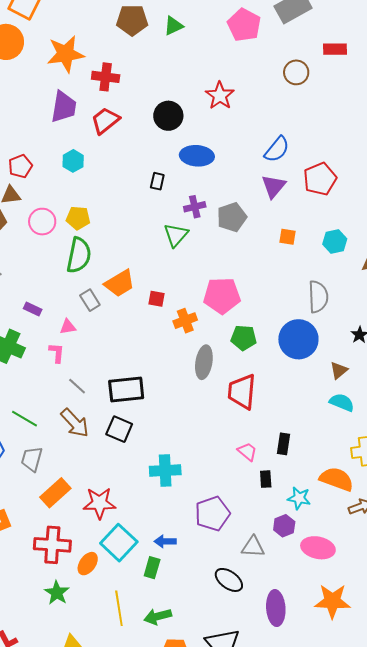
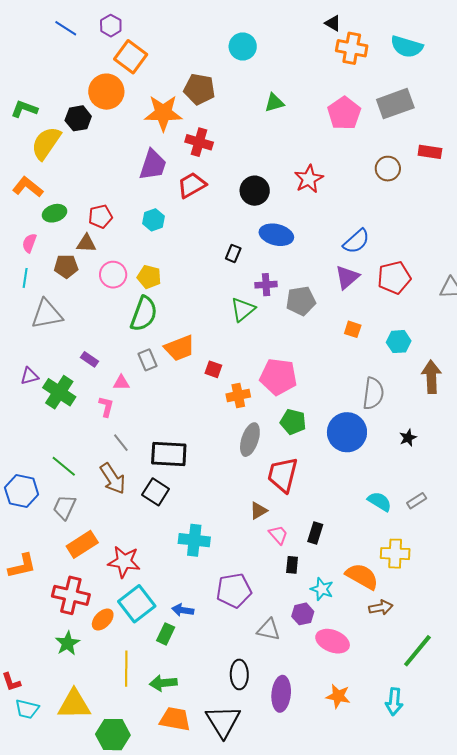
brown pentagon: (132, 20) -> (199, 89), moved
brown triangle: (339, 370) -> (258, 511), moved
black ellipse: (229, 580) -> (239, 674), moved, turned 44
orange star: (332, 601) -> (338, 696), size x0.7

